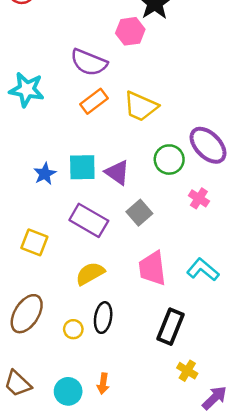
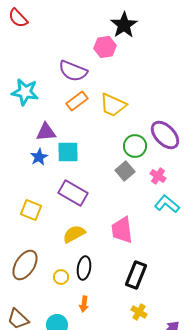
purple triangle: (117, 172) -> (46, 132), moved, turned -40
gray square: (139, 213) -> (125, 171), moved
cyan L-shape: (203, 270) -> (167, 204), moved
yellow cross: (187, 371) -> (139, 312), moved
orange arrow: (103, 384) -> (84, 304), moved

